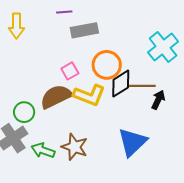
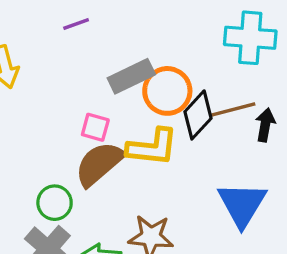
gray rectangle: (84, 30) -> (131, 76), moved
cyan cross: (163, 47) -> (250, 38), turned -32
pink square: (70, 71) -> (95, 127), moved, turned -30

